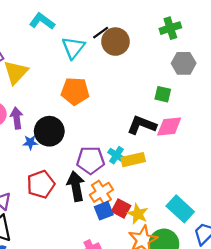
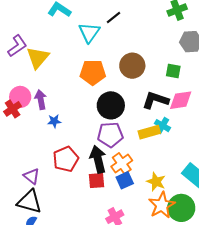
brown circle: (115, 42) -> (132, 66), moved
black circle: (49, 131) -> (111, 105), moved
cyan cross: (116, 155) -> (163, 126), moved
red square: (121, 208) -> (96, 181), moved, turned -30

